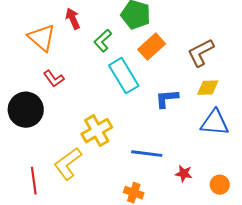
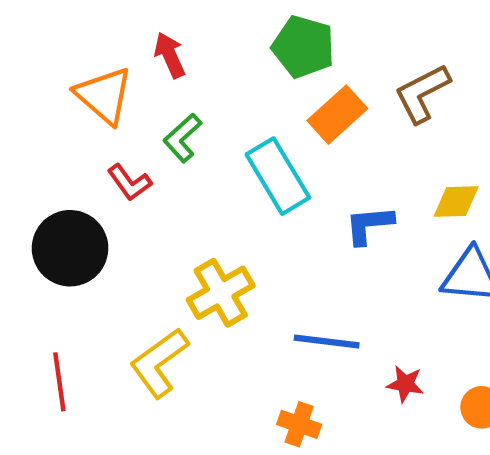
green L-shape: (103, 41) -> (182, 138), moved
brown L-shape: (201, 53) -> (422, 93), moved
red line: (34, 181) -> (59, 382), moved

